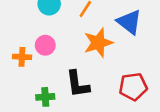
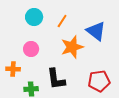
orange cross: (22, 57) -> (13, 69), moved

